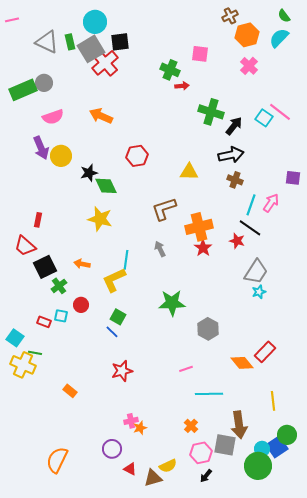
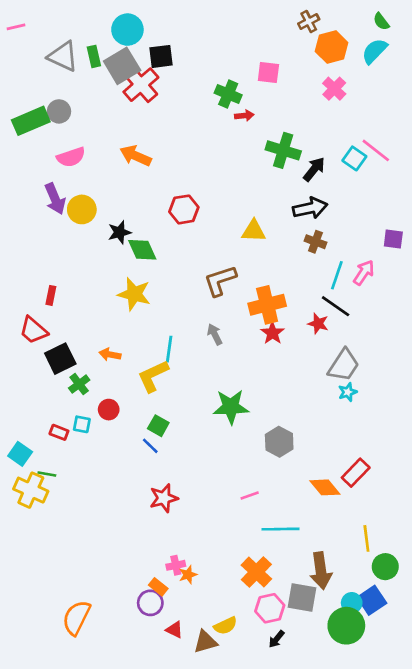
orange rectangle: (70, 391) -> (158, 587), moved
orange cross: (191, 426) -> (256, 572), size x1.6
green circle: (287, 435) -> (385, 567), moved

